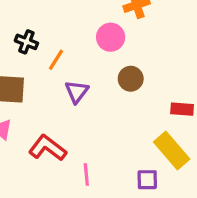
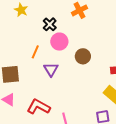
pink circle: (111, 37) -> (59, 42), moved
black cross: (26, 42) -> (50, 24), moved, turned 32

